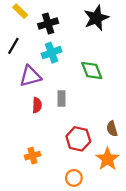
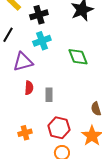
gray rectangle: (62, 98) -> (49, 95), moved
red hexagon: (78, 139) -> (59, 128), moved

